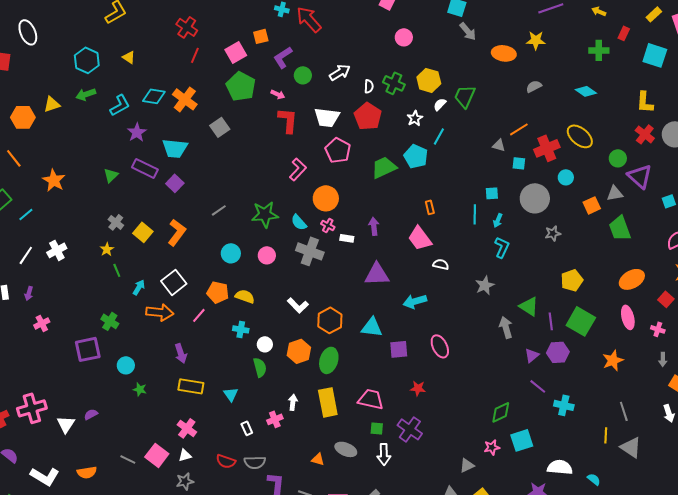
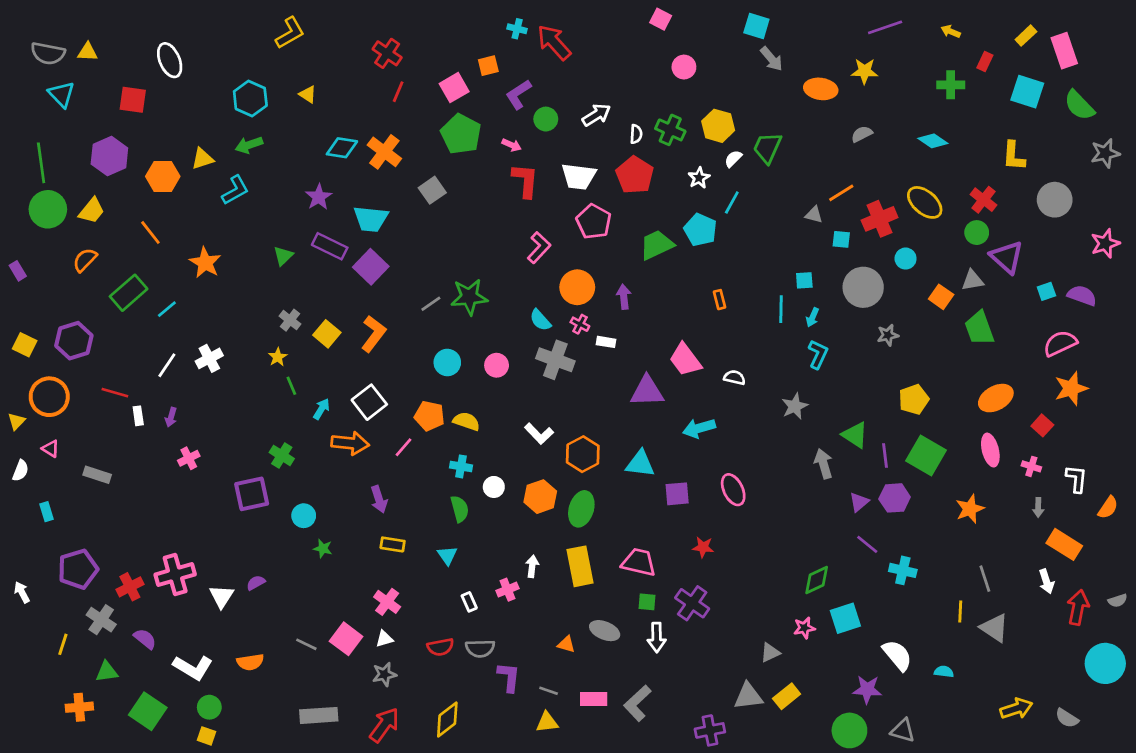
cyan L-shape: (120, 105) -> (235, 190), moved
red cross: (645, 134) -> (984, 200), moved
purple square: (175, 183) -> (371, 267), size x1.4
orange square: (592, 205) -> (941, 297), turned -30
green star: (265, 214) -> (469, 297), moved
purple arrow: (374, 226) -> (624, 297), moved
pink trapezoid: (420, 238) -> (685, 360), moved
green semicircle: (260, 367) -> (460, 509), moved
yellow rectangle: (191, 386) -> (393, 544), size x0.7
red semicircle: (226, 461) -> (440, 647), turned -30
white semicircle: (560, 467) -> (897, 655), turned 45
cyan semicircle: (594, 479) -> (944, 672), turned -32

